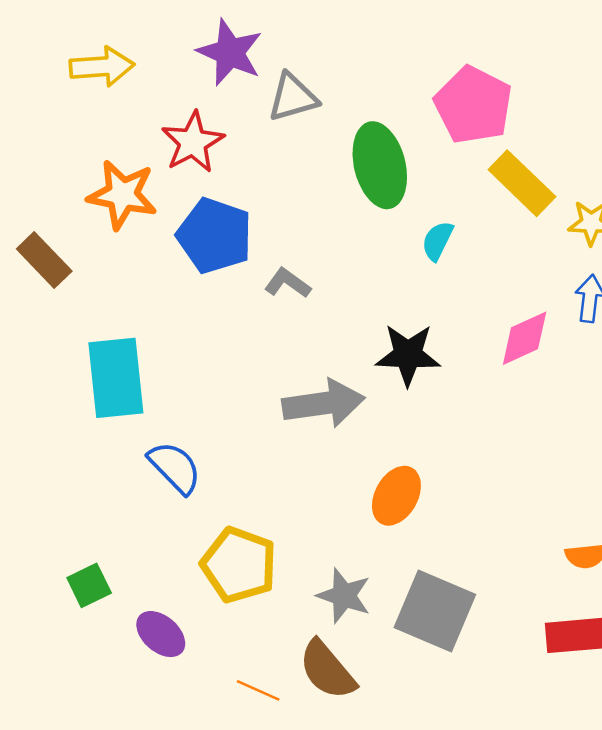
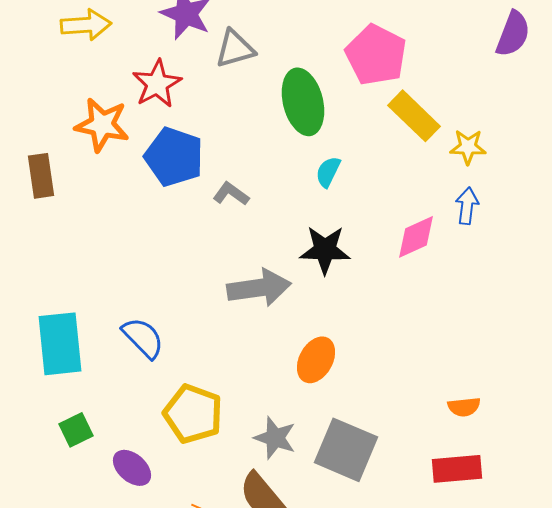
cyan semicircle: (437, 241) -> (328, 172), moved
brown rectangle: (44, 260) -> (41, 176), turned 36
cyan rectangle: (116, 378) -> (60, 344), moved

